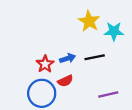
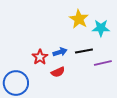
blue circle: (42, 93) -> (16, 83), moved
purple line: (108, 94) -> (103, 63), moved

